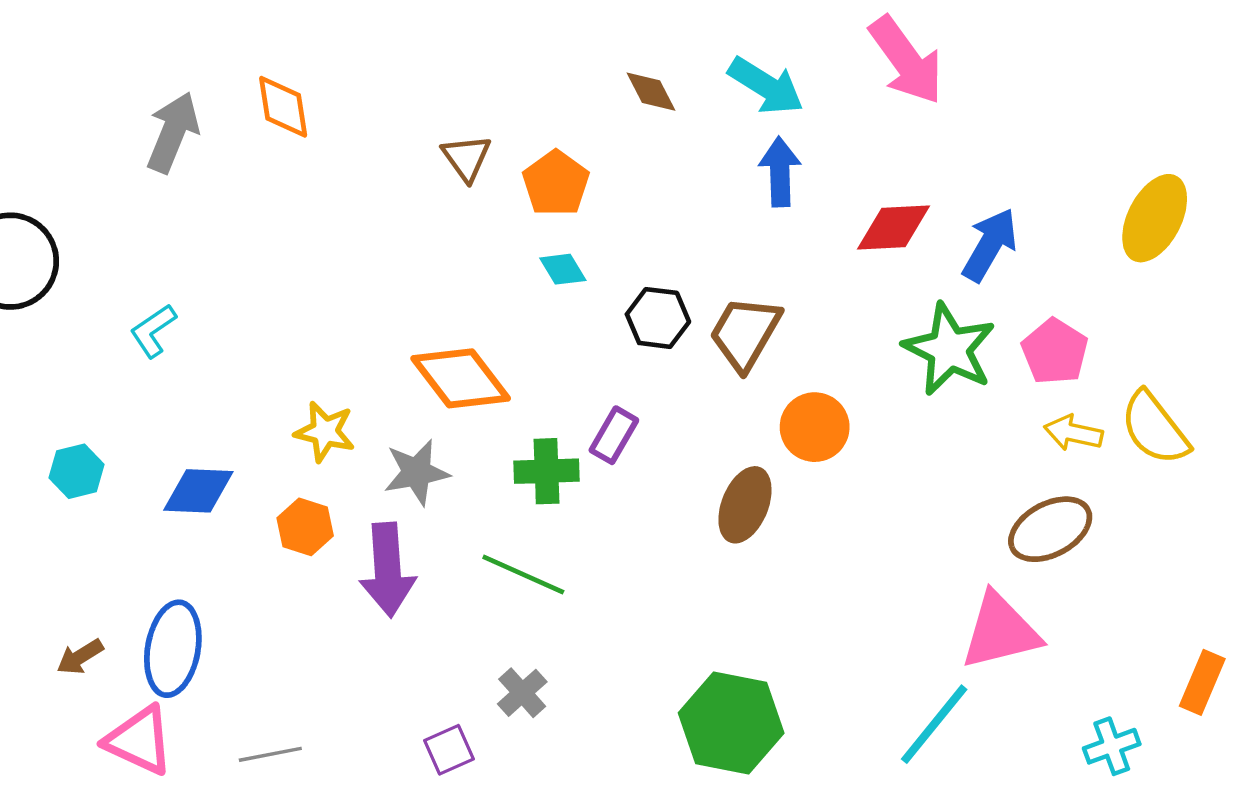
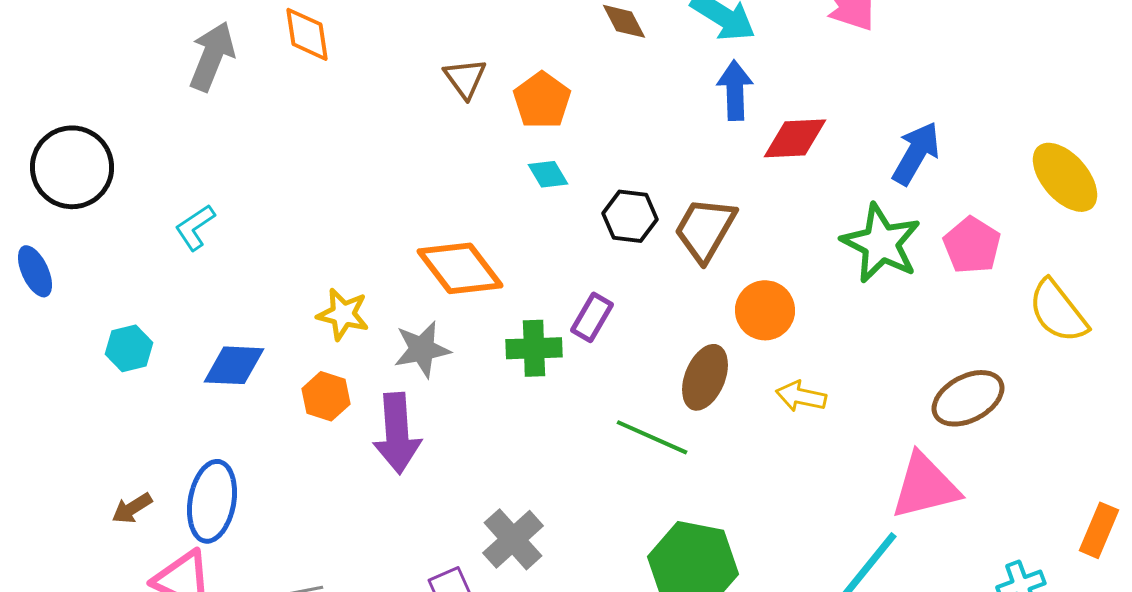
yellow ellipse: (1155, 218) -> (1065, 177), moved, turned -68
red diamond: (894, 227) -> (795, 138), moved
yellow arrow: (1073, 433) -> (801, 396), moved
green line: (523, 574) -> (652, 437), moved
gray cross: (522, 693) -> (513, 539), size x1.4

